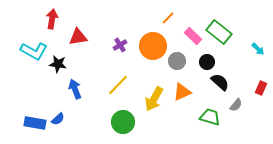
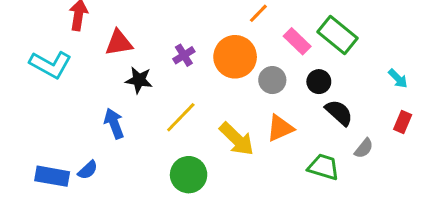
cyan arrow: (258, 49) -> (398, 78), moved
black star: (58, 64) -> (139, 80), moved
yellow arrow: (154, 99) -> (237, 139), turned -75

